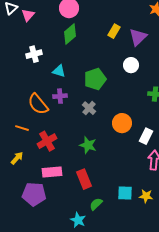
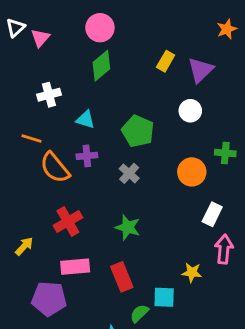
green pentagon: (95, 79) -> (138, 131), turned -30
orange circle: (122, 123) -> (192, 172), moved
orange line: (22, 128) -> (31, 138), moved
cyan square: (125, 193) -> (164, 297), moved
yellow star: (146, 196) -> (192, 272), moved

